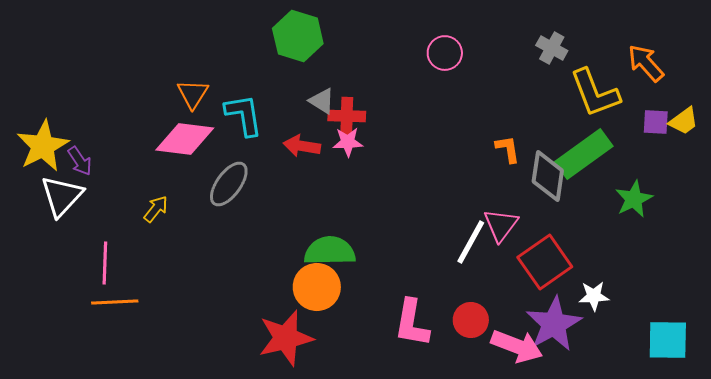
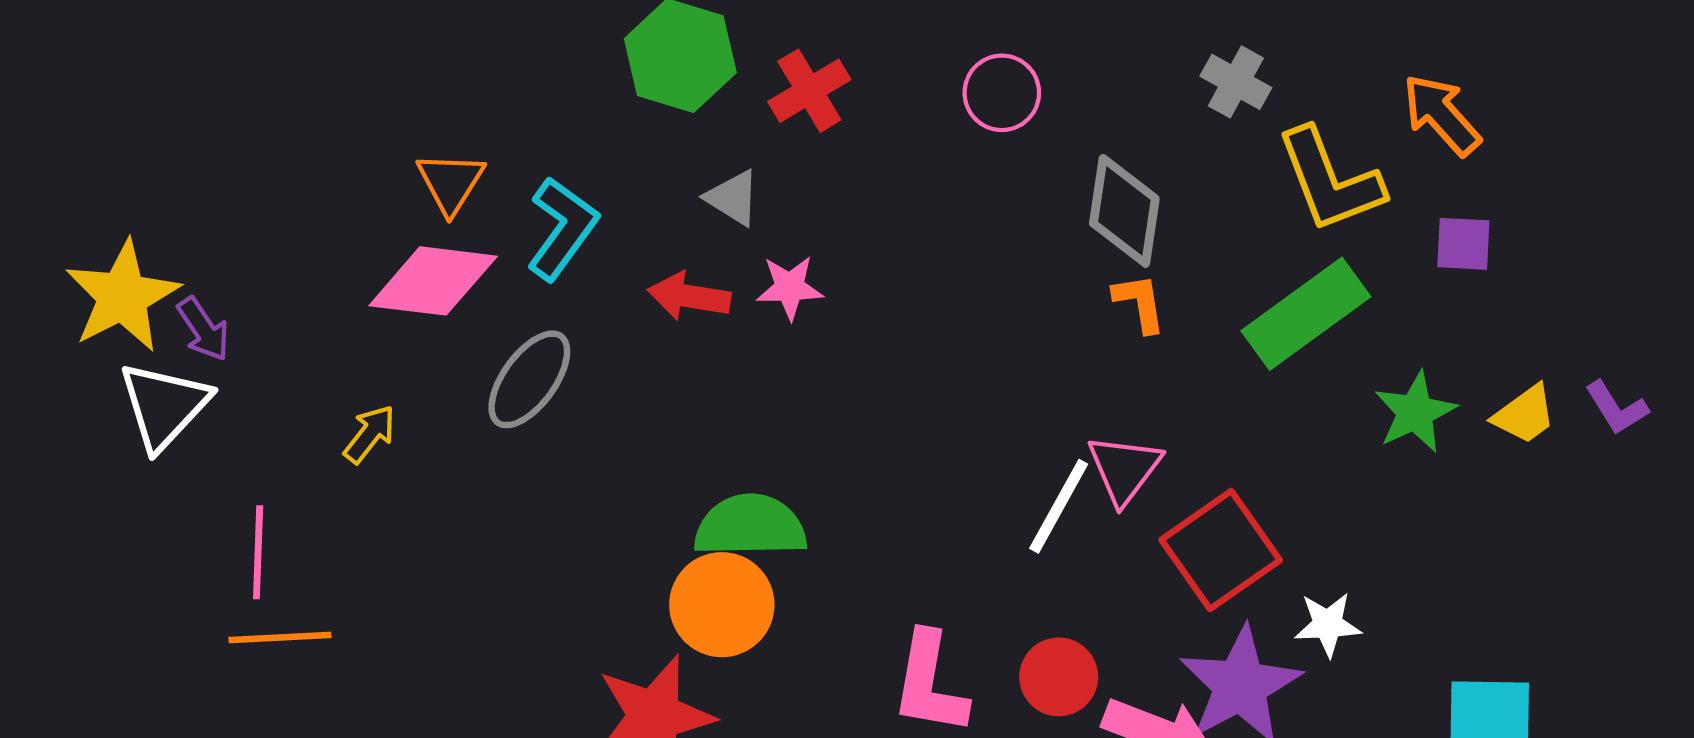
cyan L-shape: (244, 115) -> (562, 228), turned 45
red cross: (347, 116) -> (809, 91), moved, turned -33
yellow trapezoid: (684, 121) -> (1525, 414), moved
gray diamond: (548, 176) -> (1124, 211), moved

